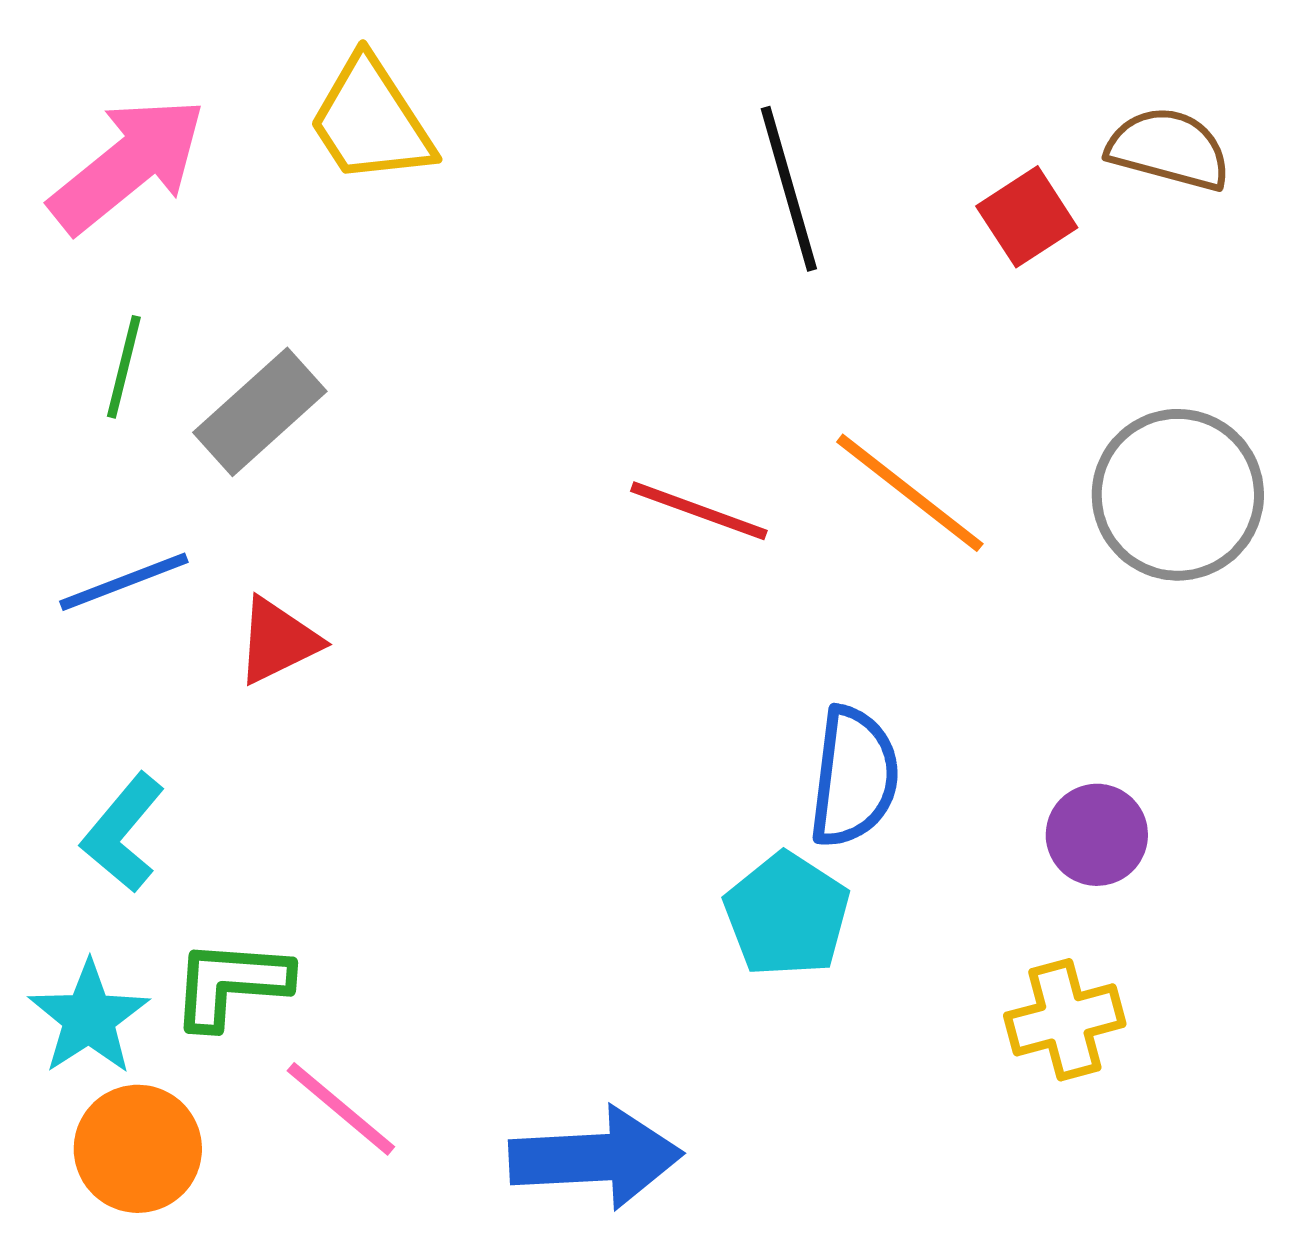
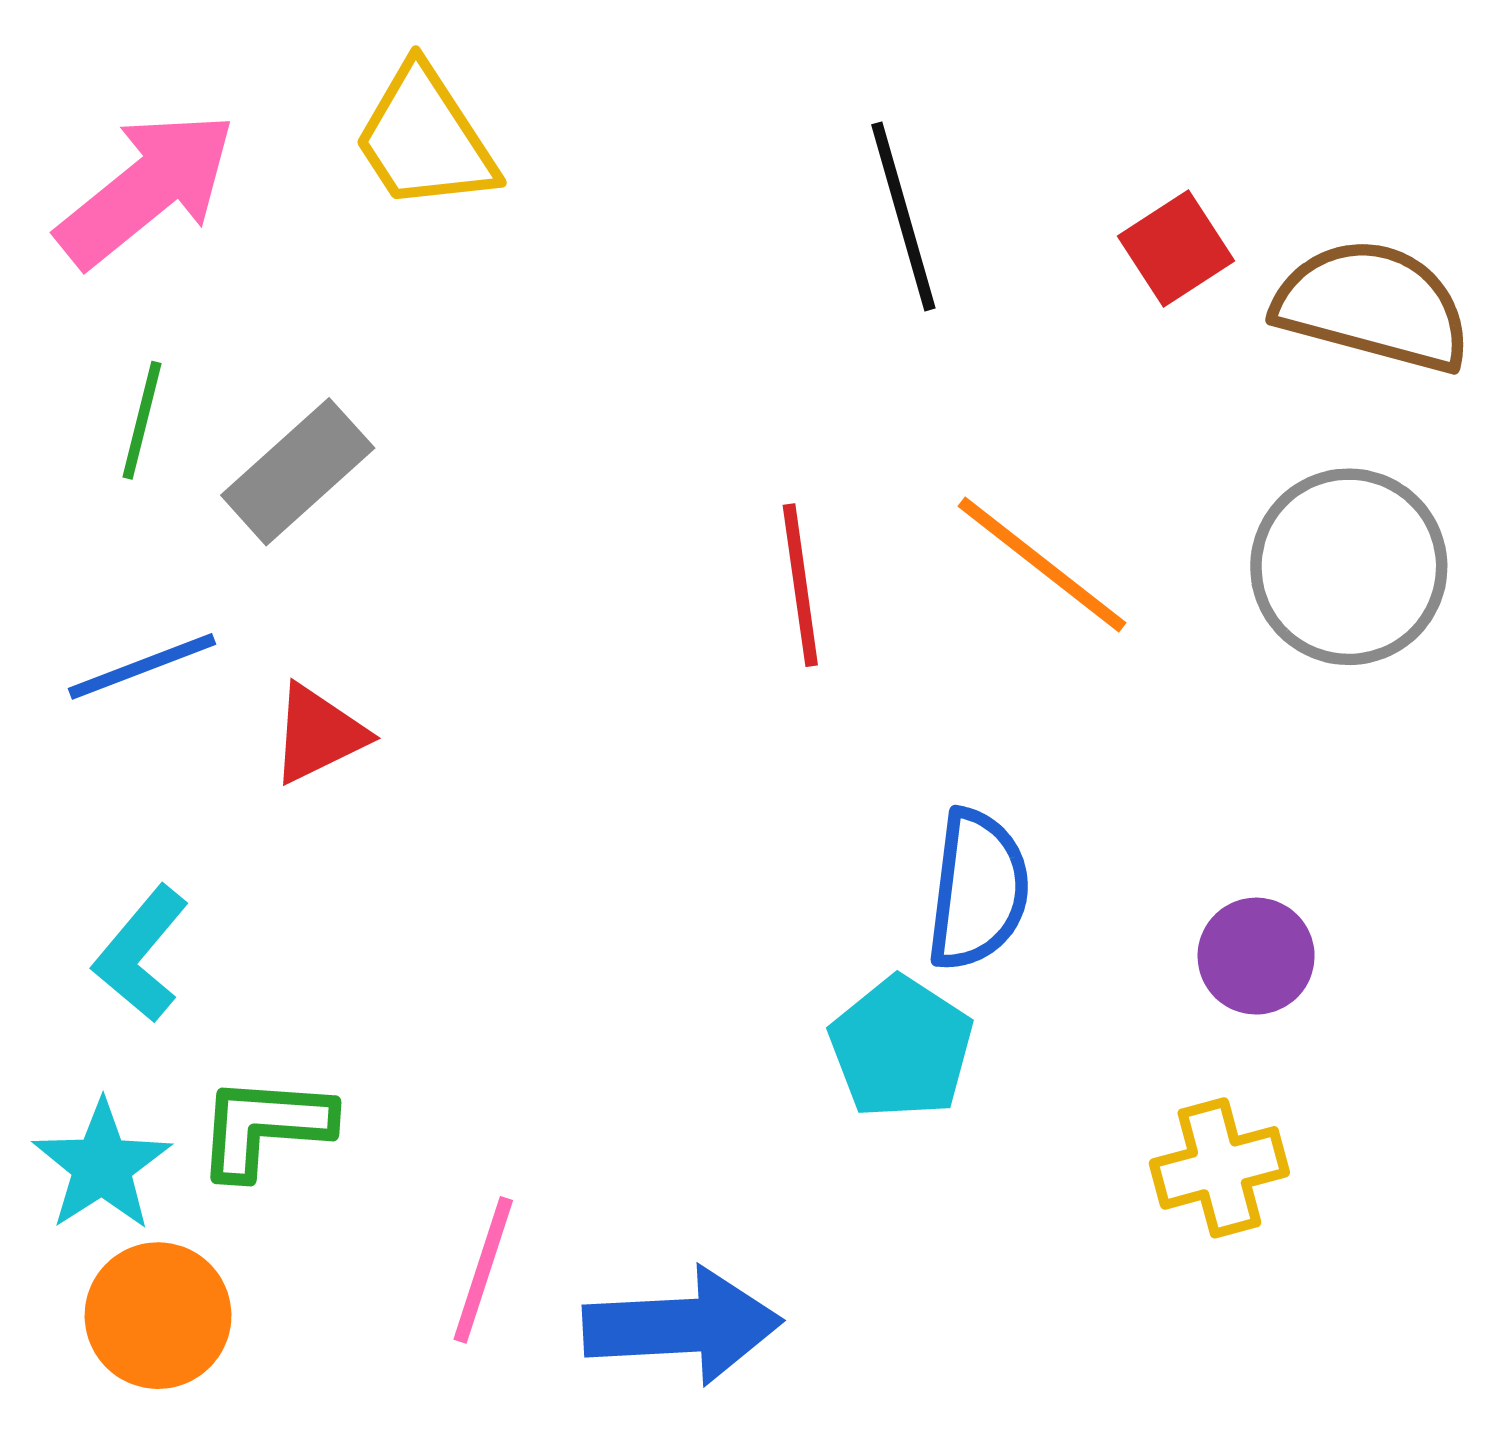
brown semicircle: (1169, 149) -> (1373, 306), moved, size x1.4
red line: (699, 511) -> (800, 585), turned 62
pink line: (341, 1109) -> (483, 1270), moved, turned 68

